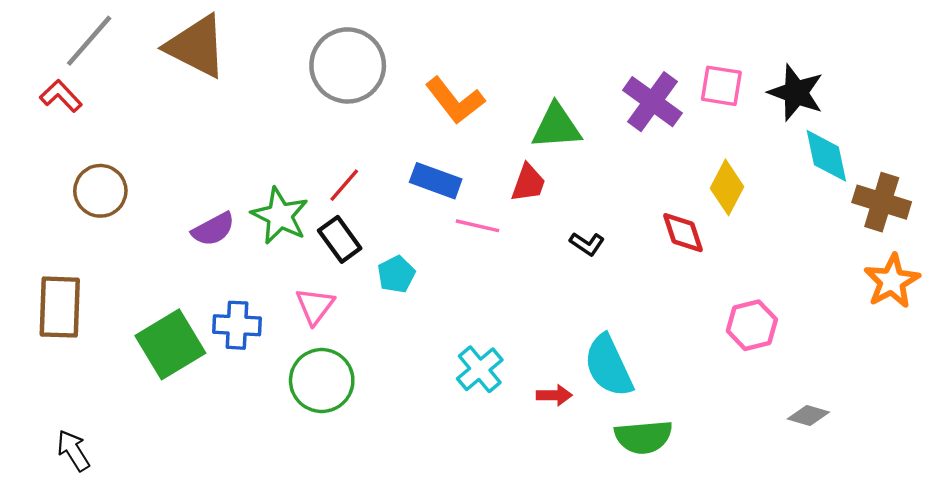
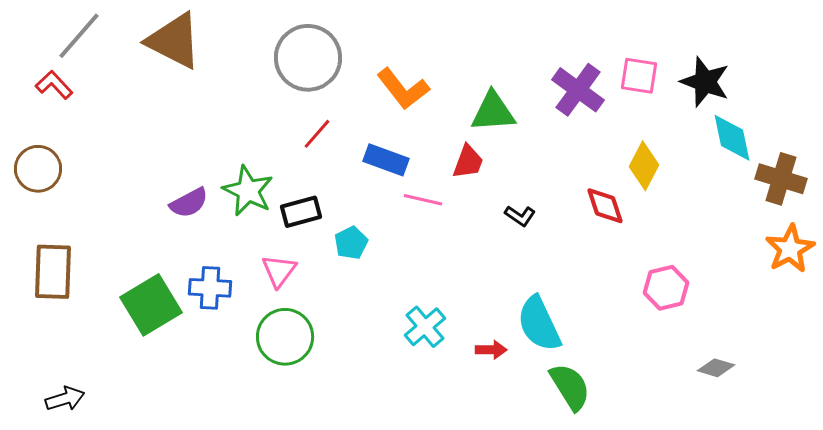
red line: (344, 185) -> (317, 134), moved
brown circle: (100, 191) -> (38, 169), moved
black rectangle: (340, 239) -> (301, 212), turned -69
green semicircle: (643, 437) -> (570, 387), turned -117
black arrow: (73, 451) -> (65, 399), turned 105

